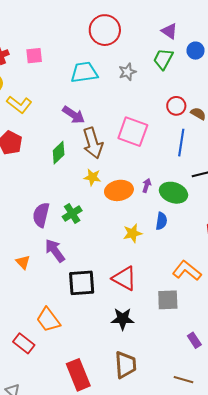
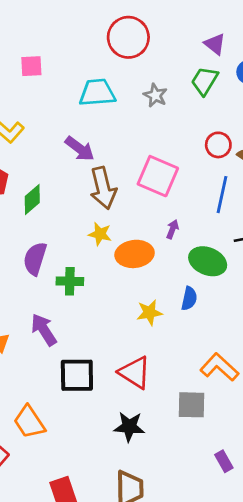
gray star: (127, 72) -> (155, 95), turned -30
green diamond: (59, 153) -> (32, 199), moved
purple arrow: (147, 185) -> (172, 229), moved
green cross: (72, 214) -> (70, 281), turned 30
purple semicircle: (41, 215) -> (35, 259), moved

